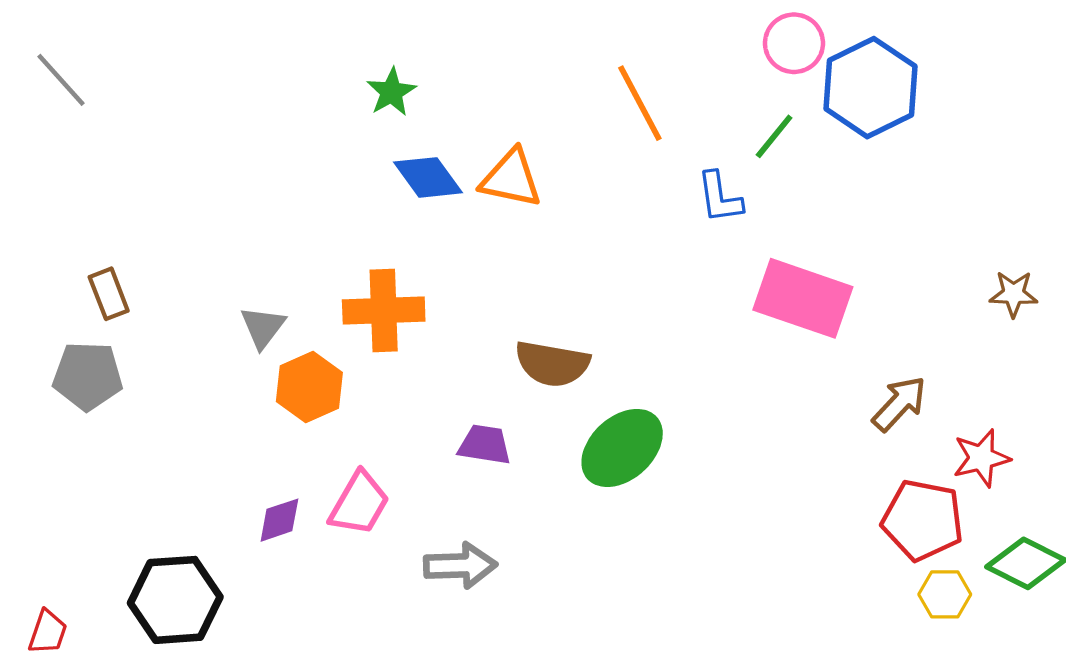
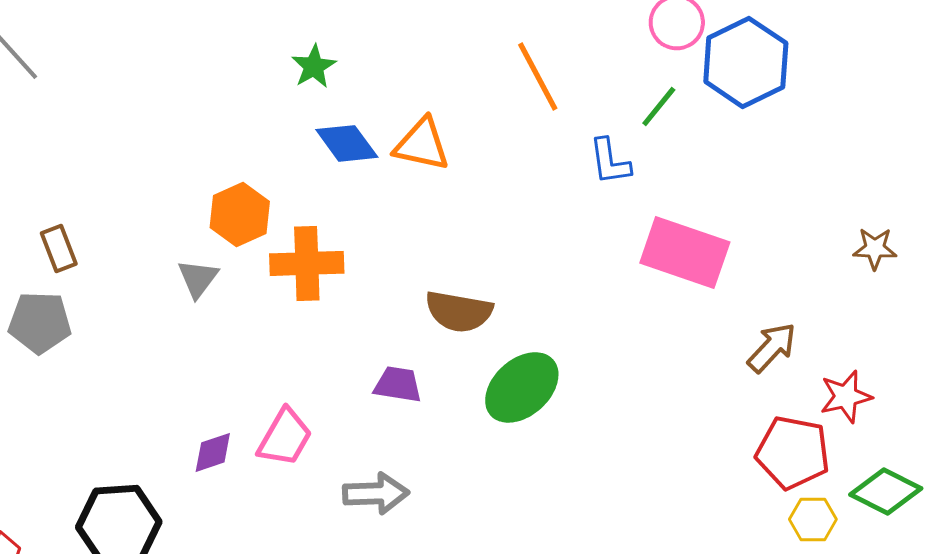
orange hexagon: (309, 387) -> (240, 214), moved

